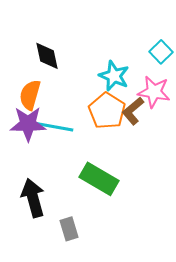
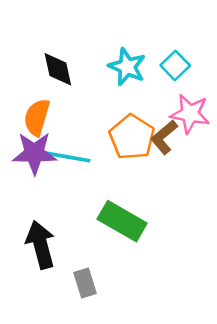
cyan square: (161, 52) -> (175, 65), moved
cyan star: (114, 76) -> (127, 67), moved

